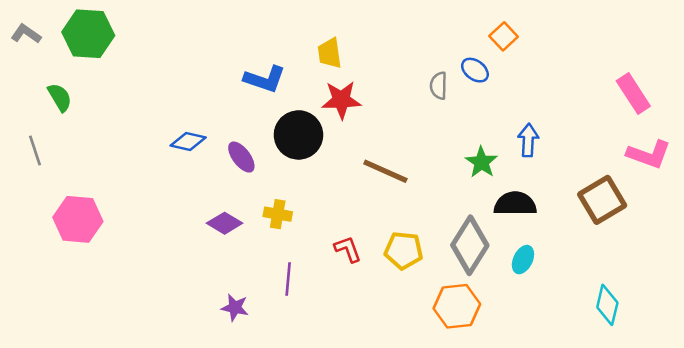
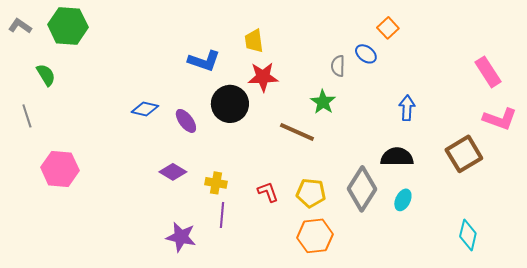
green star: (481, 162) -> (323, 102), moved
yellow cross: (278, 214) -> (216, 183), moved
orange hexagon: (457, 306) -> (315, 236), moved
purple star: (235, 308) -> (181, 237), size x1.4

